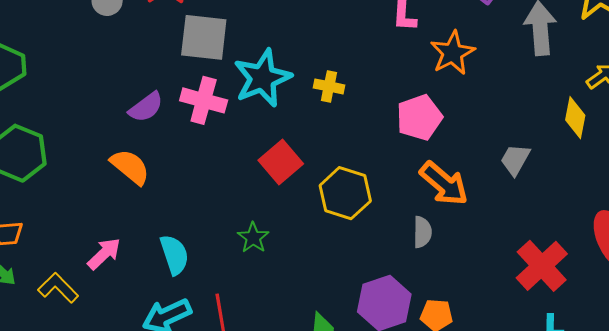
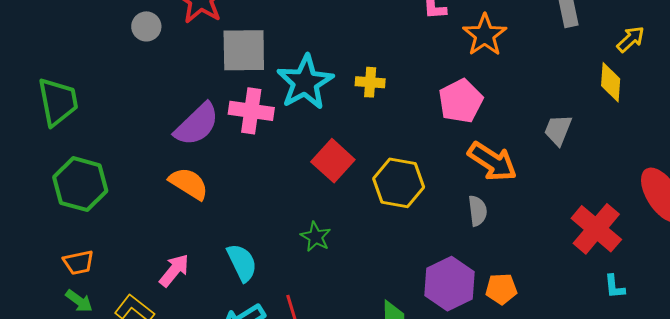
purple semicircle: (146, 107) -> (197, 124), size x1.4

